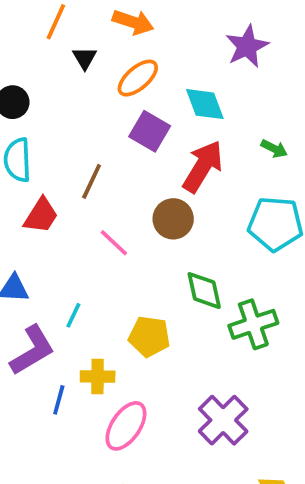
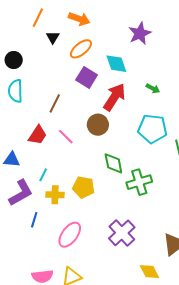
red trapezoid: (41, 216) -> (38, 135), moved
yellow cross: (98, 377) -> (55, 195), moved

